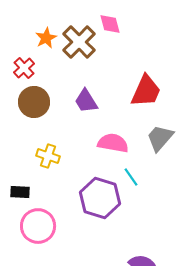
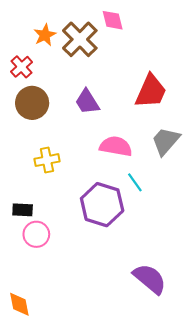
yellow cross: (48, 156) -> (47, 160), turned -30
black rectangle: (20, 192) -> (23, 210), moved
pink circle: (38, 226) -> (36, 234), size x0.7

